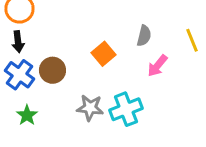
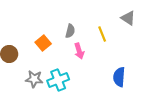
pink arrow: (157, 66) -> (79, 51), turned -56

